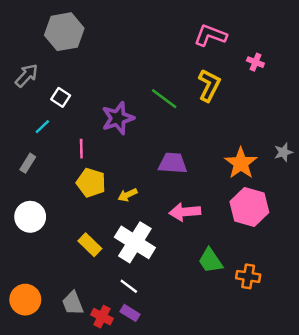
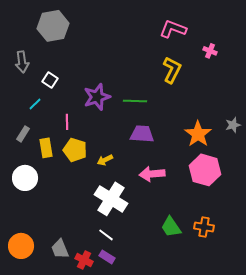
gray arrow: (27, 76) -> (22, 62), turned 130
green line: (164, 99) -> (135, 101), moved, turned -35
yellow rectangle: (90, 245) -> (46, 148), moved, turned 36
green trapezoid: (210, 261) -> (171, 227), moved

